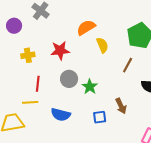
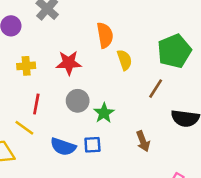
orange semicircle: (86, 28) -> (105, 35), turned 108
yellow line: (30, 102) -> (24, 128), turned 35
blue square: (100, 117) -> (92, 145), moved

